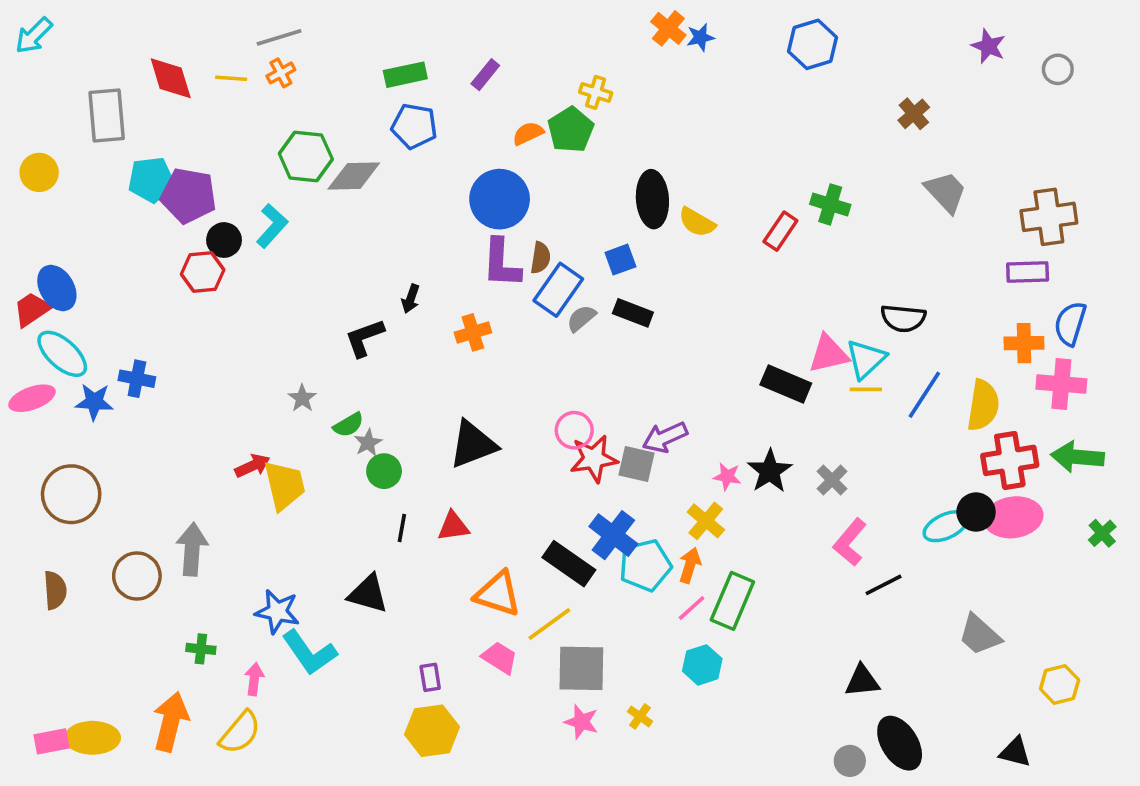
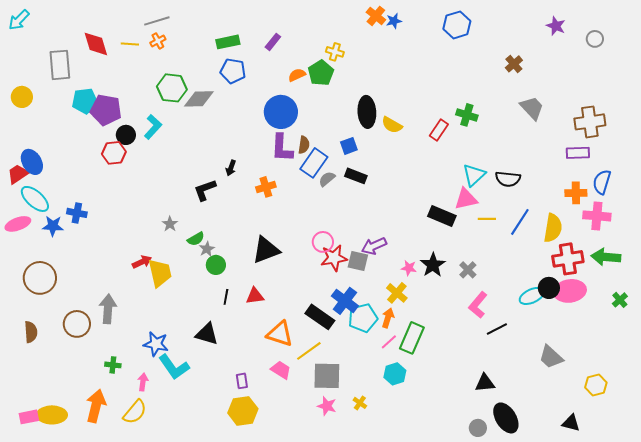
cyan triangle: (866, 359) -> (474, 175), moved

